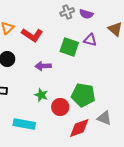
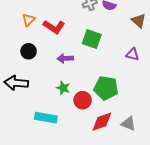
purple triangle: (90, 40) -> (133, 54), moved
gray triangle: (104, 118) -> (128, 124), moved

